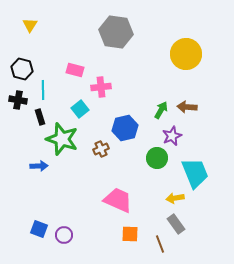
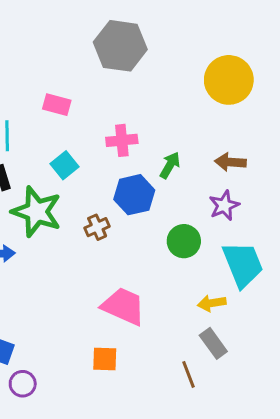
pink cross: (101, 87) -> (122, 140), moved
green arrow: (161, 110) -> (170, 165), moved
purple star: (172, 136) -> (224, 205), moved
orange square: (130, 234) -> (105, 359), moved
purple circle: (64, 235) -> (23, 384), moved

